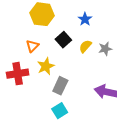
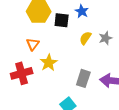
black square: (63, 40) -> (62, 20), moved, turned -35
gray rectangle: (60, 86) -> (83, 78), moved

